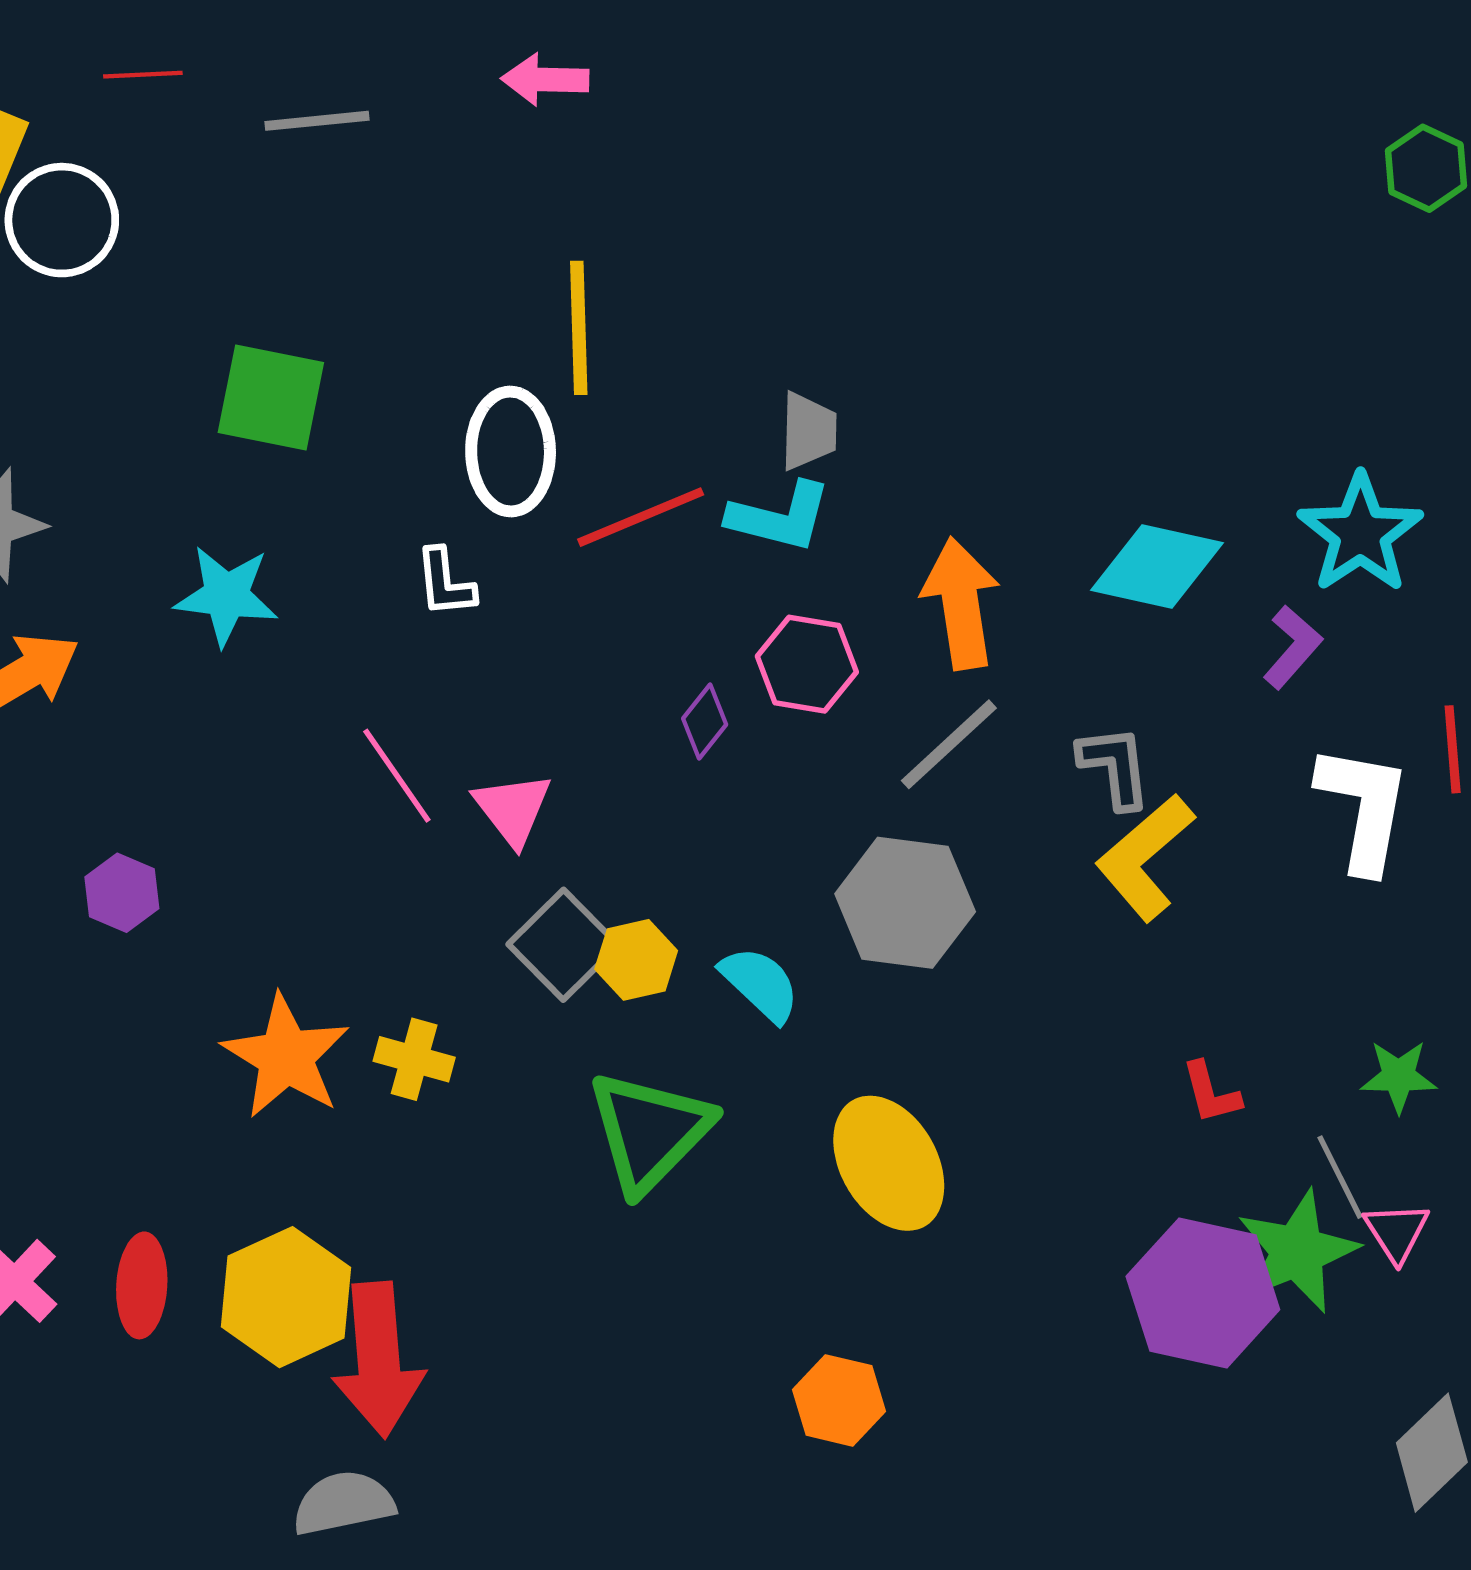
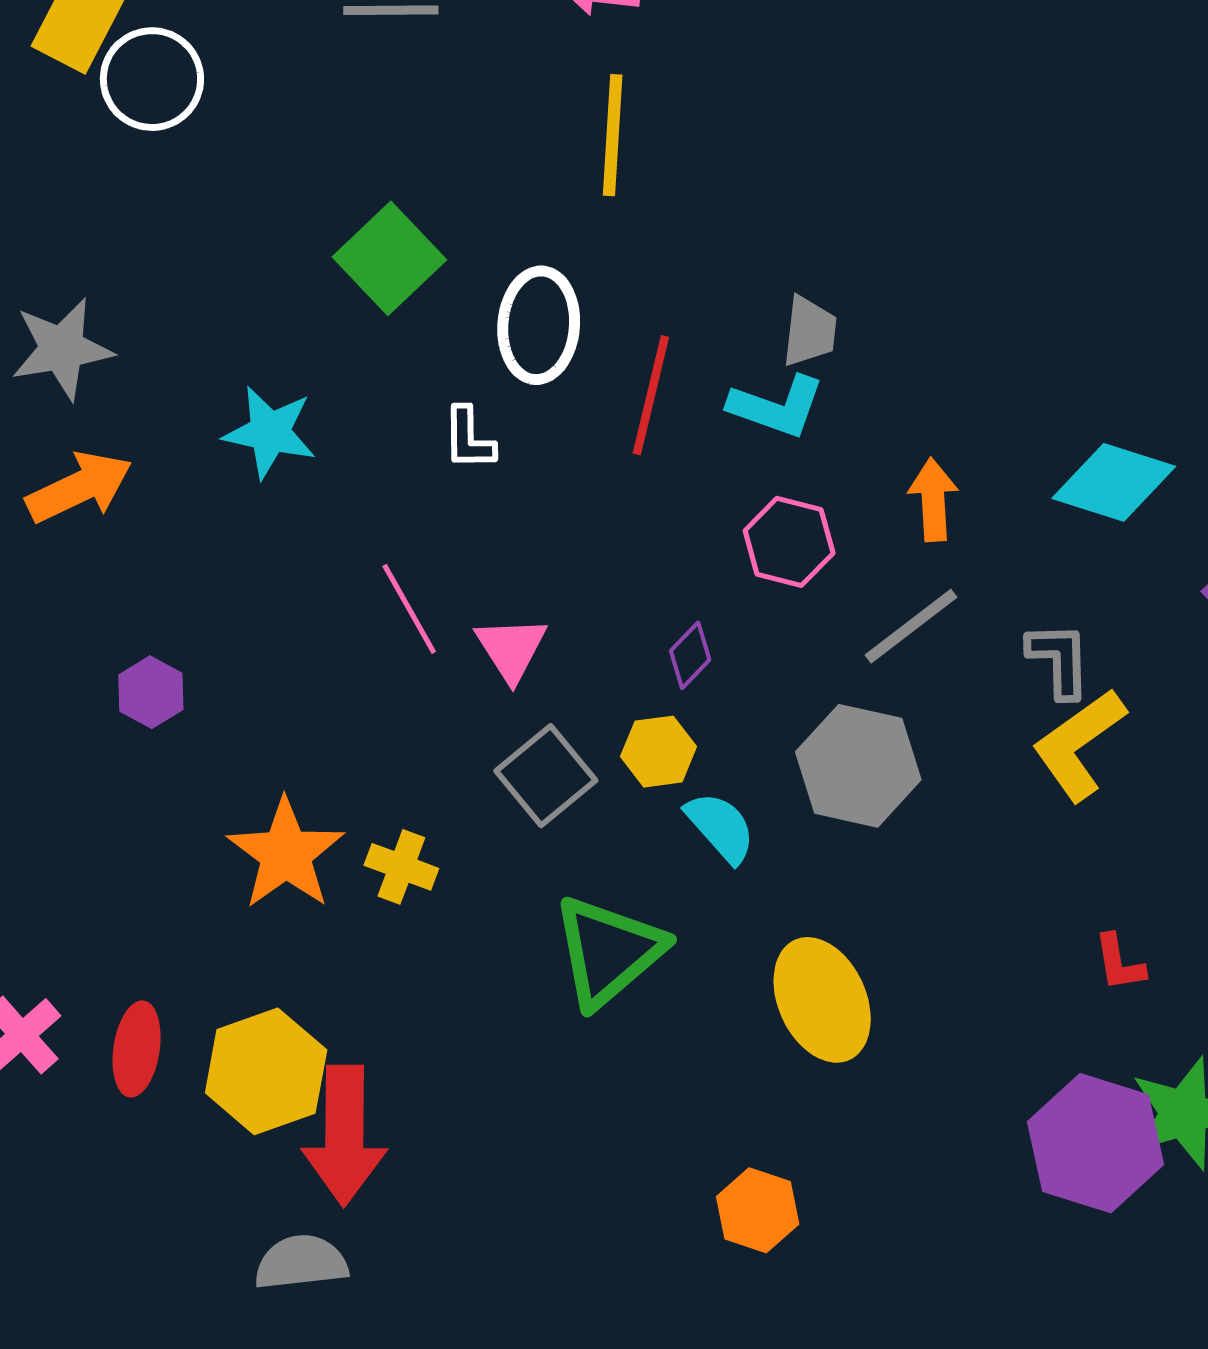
yellow line: (579, 328) -> (613, 135), moved
green square: (271, 397) -> (389, 258), moved, turned 30
red line: (641, 517) -> (651, 395), turned -59
orange arrow: (961, 603) -> (933, 500), size x0.7
purple diamond: (705, 722) -> (690, 655), moved
yellow hexagon: (636, 960) -> (659, 752), moved

